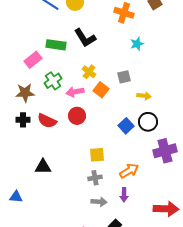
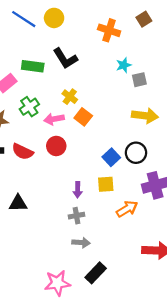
gray square: (124, 77) -> (139, 80), moved
yellow arrow: (144, 96) -> (145, 116), moved, size x1.6
yellow square: (97, 155) -> (106, 184), moved
orange arrow: (129, 171) -> (127, 209), moved
purple arrow: (124, 195) -> (78, 190), moved

